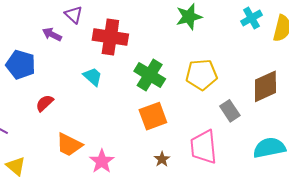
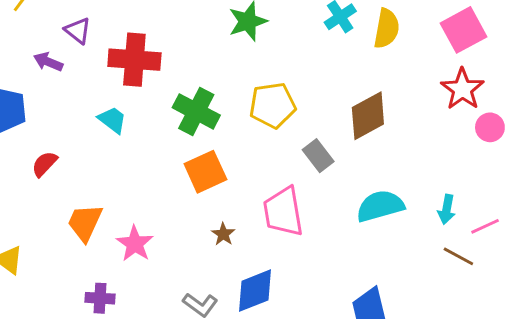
orange trapezoid: (69, 145) -> (85, 223), turned 92

